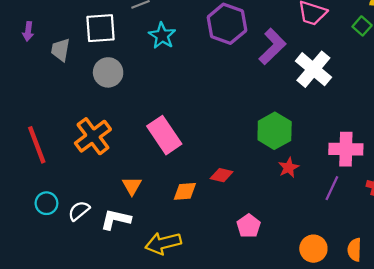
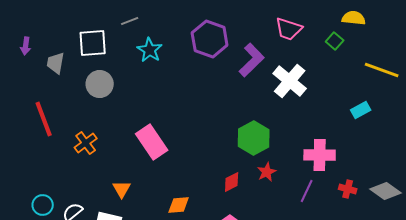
orange cross: (93, 136) -> (86, 143), size x0.7
red line: (37, 145) -> (44, 119), moved
red diamond: (222, 175) -> (232, 182), moved, turned -40
orange diamond: (185, 191) -> (179, 205), moved

